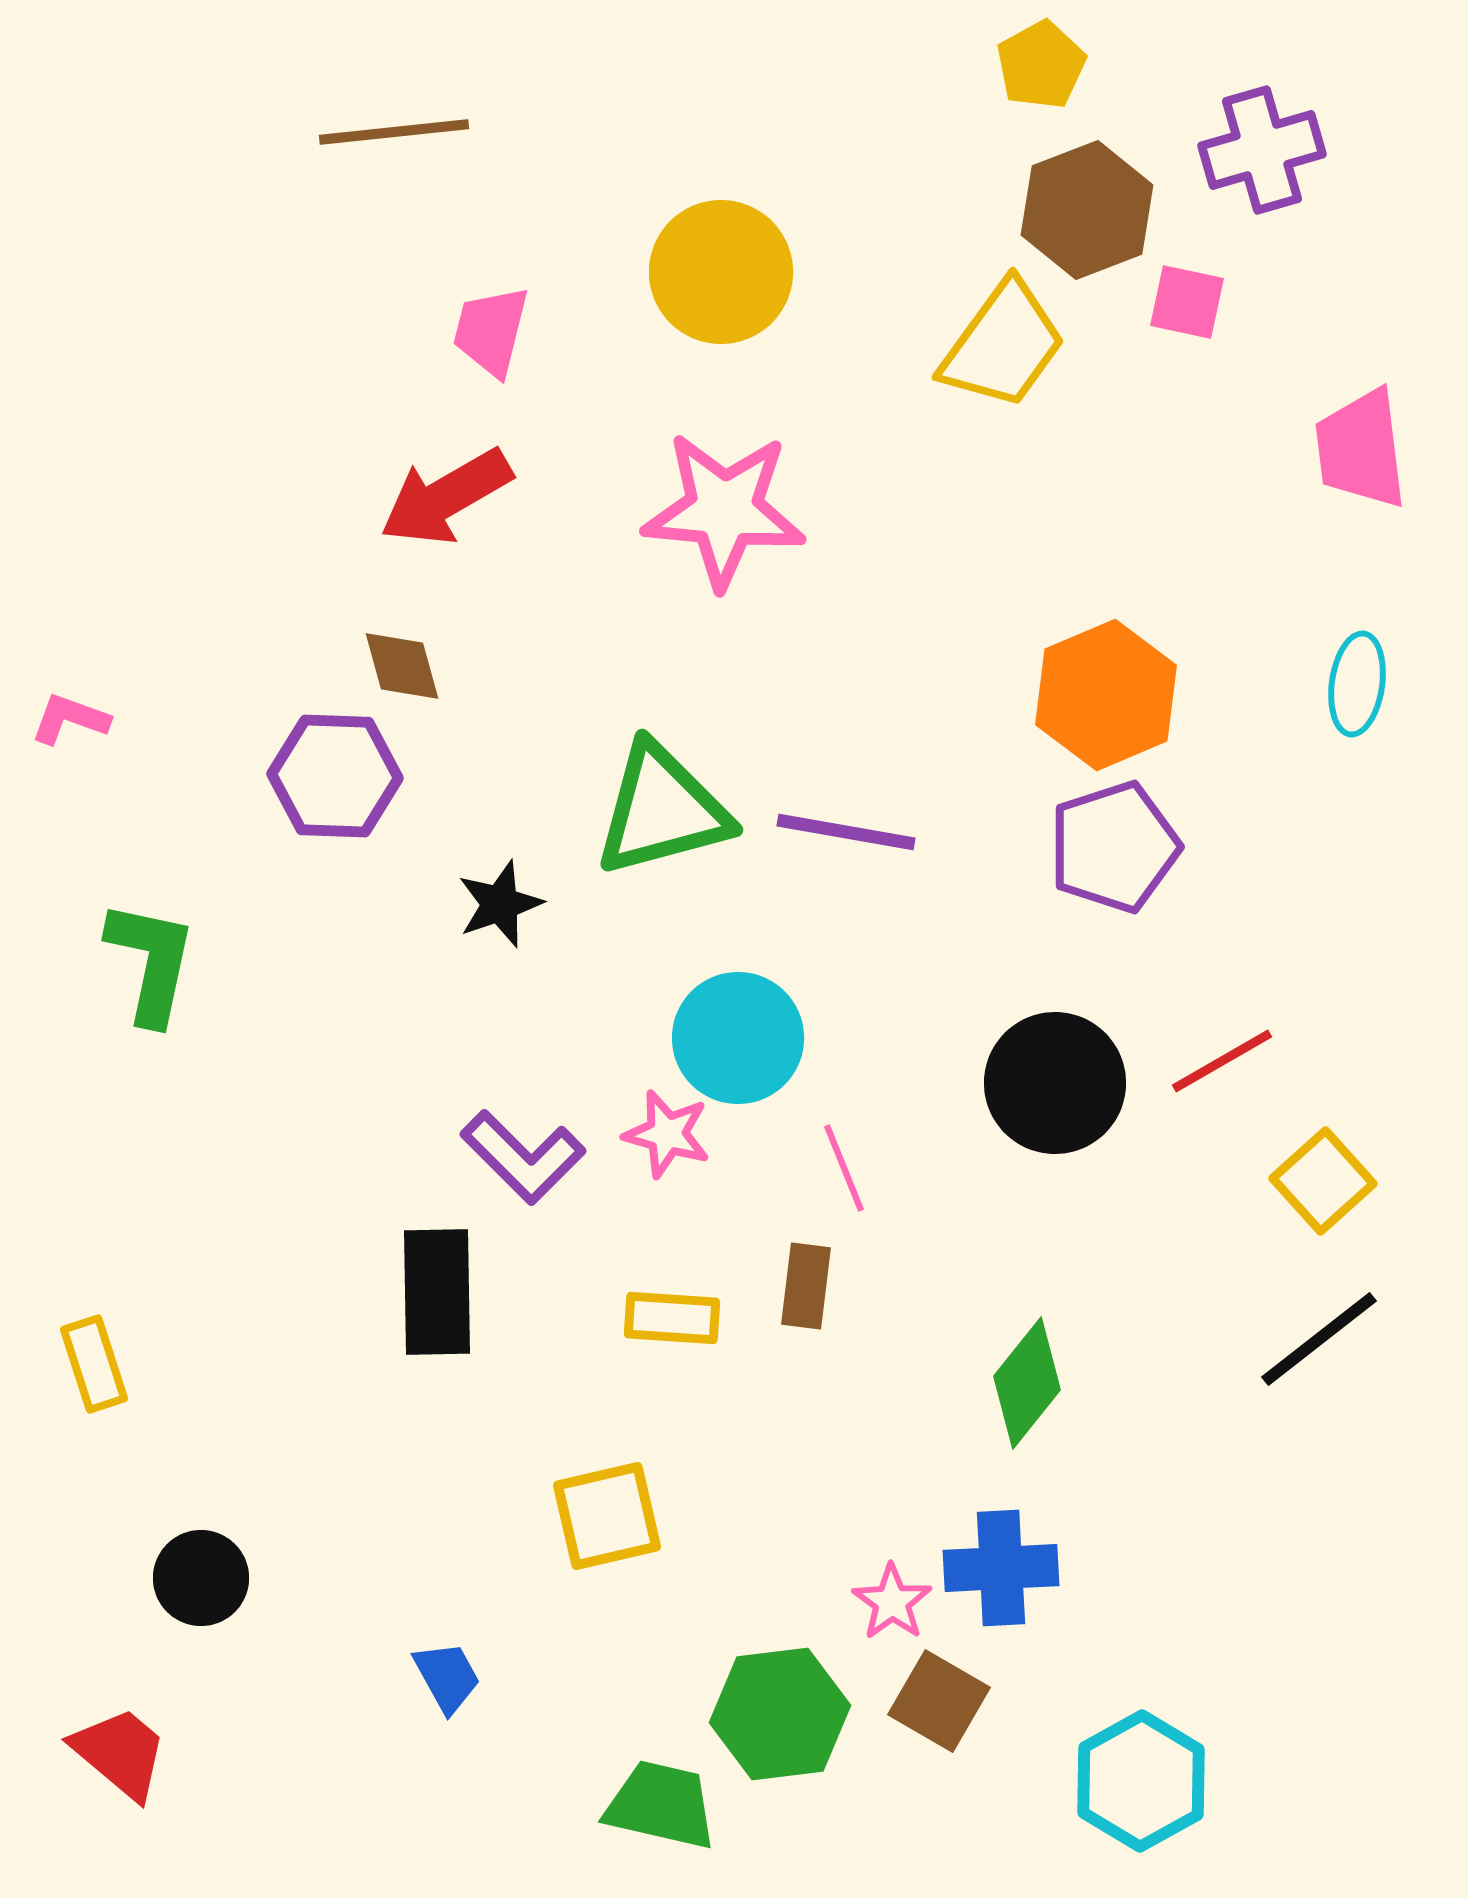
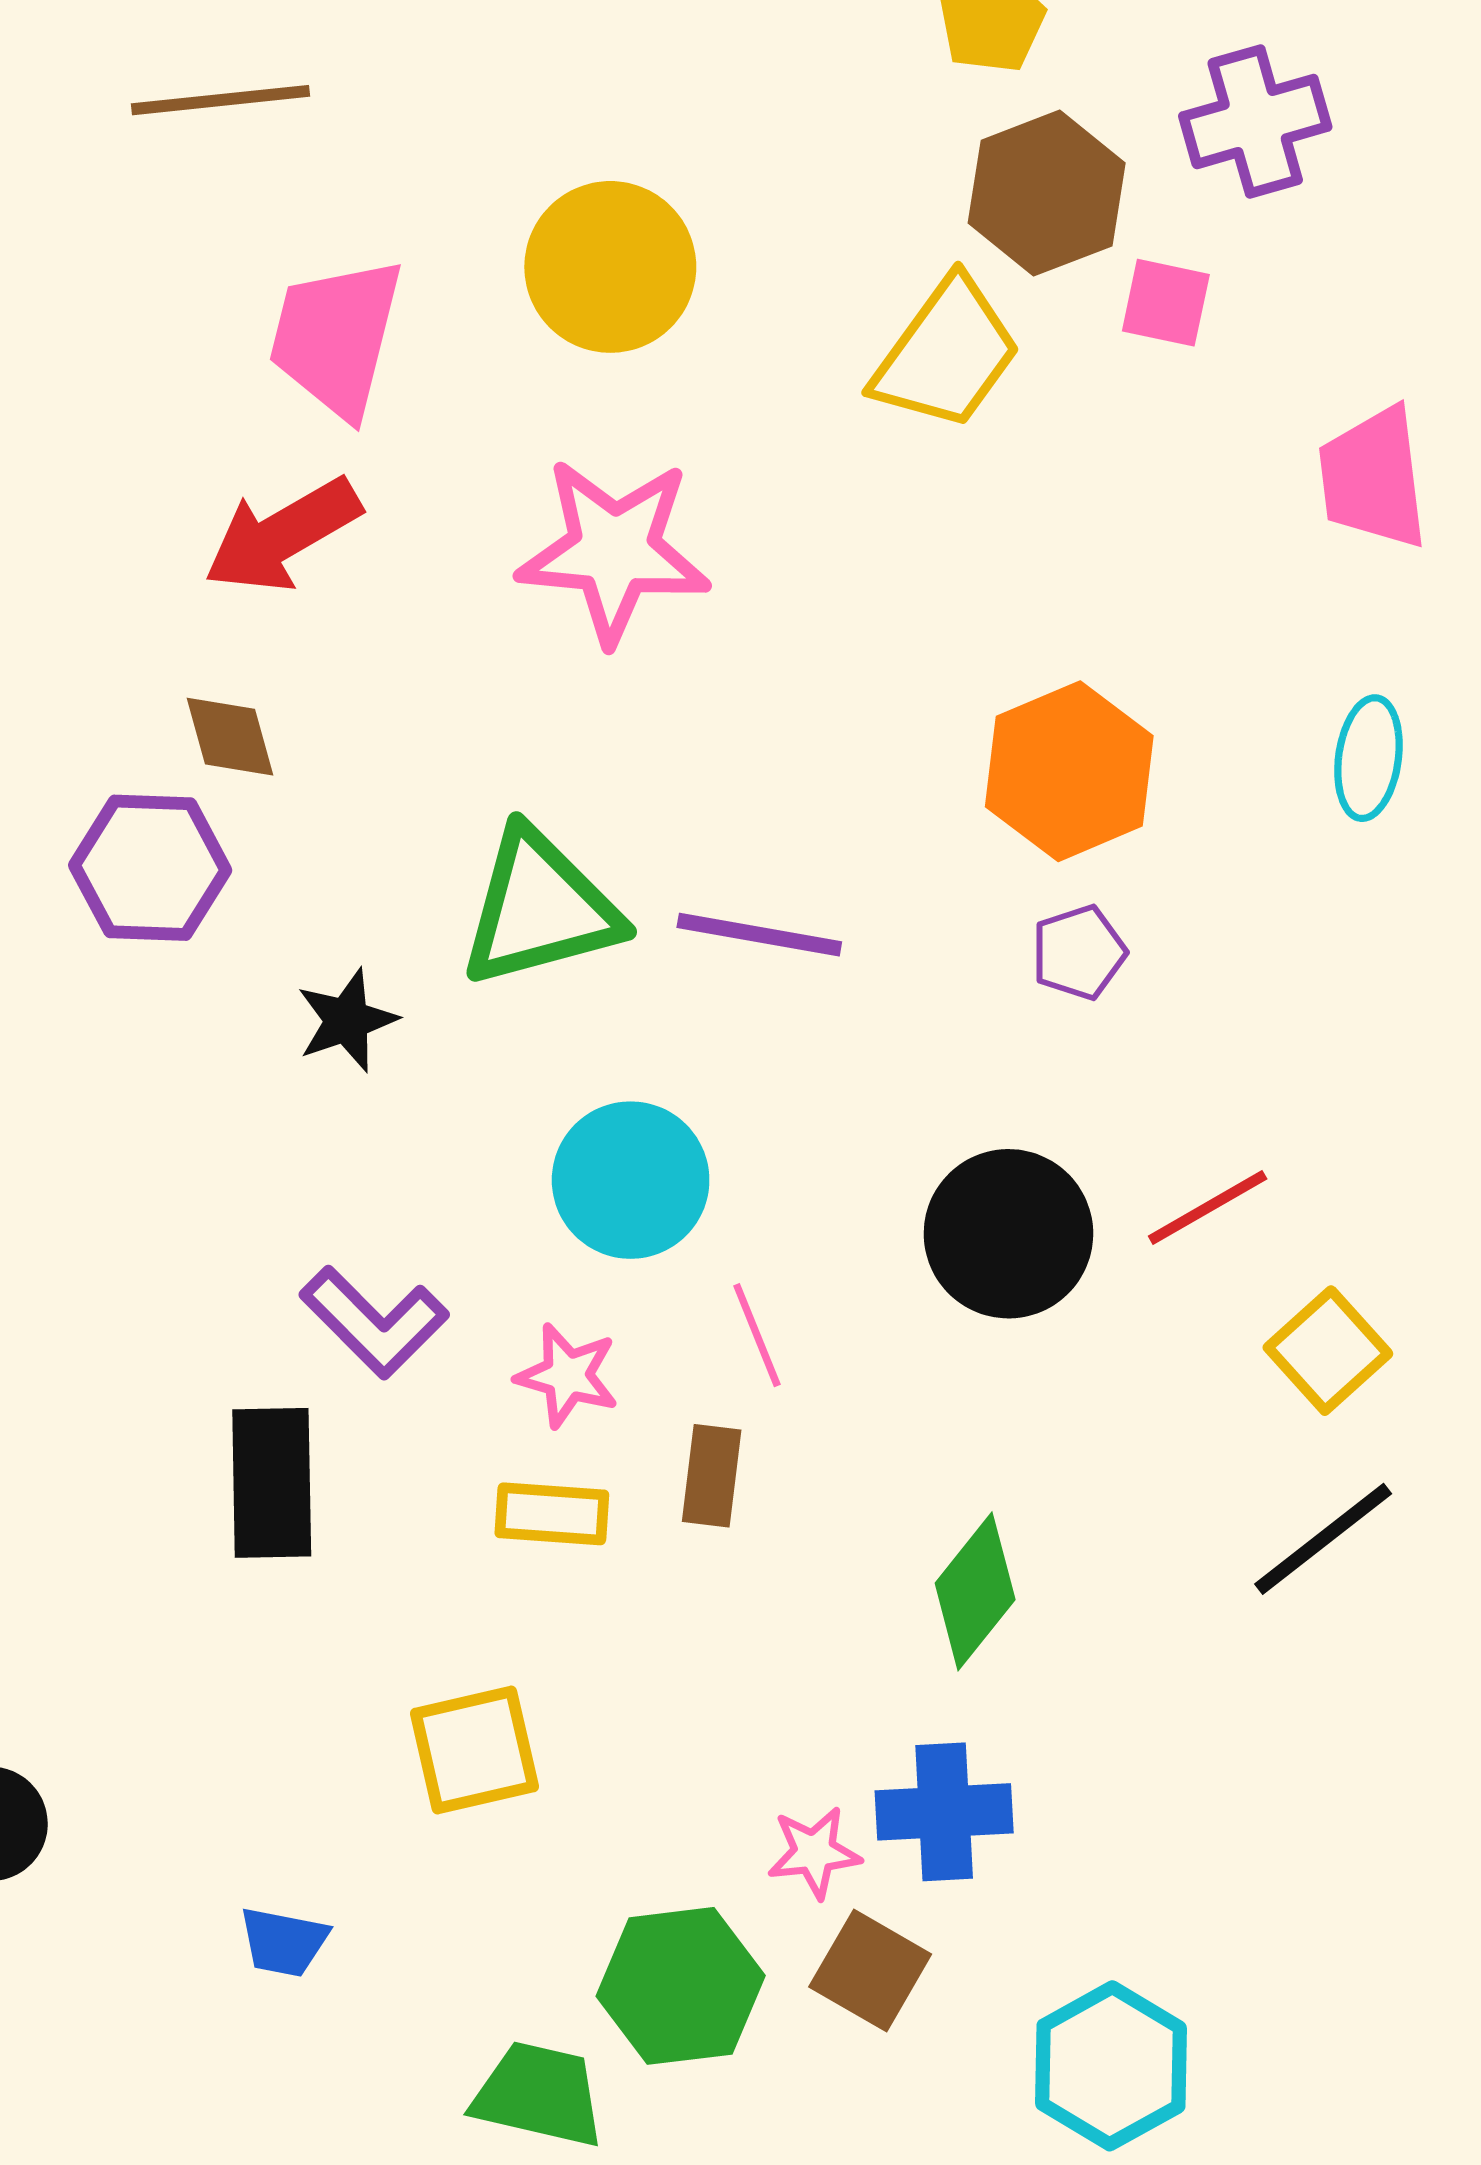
pink trapezoid: (491, 331) -> (336, 337), size x1.5
purple pentagon: (1114, 847) -> (1079, 952), size x0.6
pink star: (667, 1134) -> (567, 1376), moved
pink star: (892, 1602) -> (814, 1852), turned 30
blue trapezoid: (447, 1677) -> (284, 1942), turned 130

